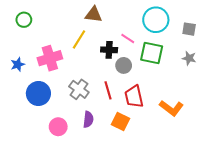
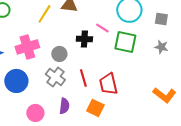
yellow line: (79, 39) -> (44, 14), moved
gray circle: (124, 65) -> (59, 54), moved
orange L-shape: (171, 108) -> (164, 95), moved

